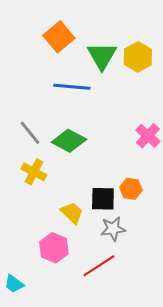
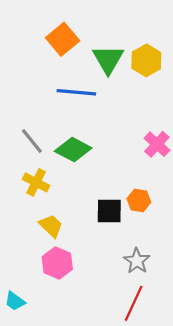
yellow trapezoid: (72, 213) -> (51, 226), moved
gray star: (113, 229) -> (137, 261), moved, turned -30
red line: (99, 266) -> (134, 303), moved, turned -32

